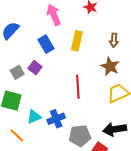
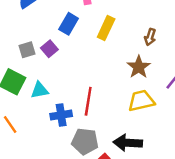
blue rectangle: (46, 44) -> (69, 24), turned 48
red line: (78, 87) -> (88, 101), moved
cyan triangle: (34, 117) -> (40, 90), moved

